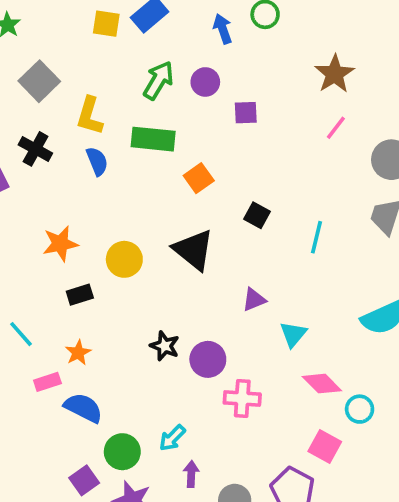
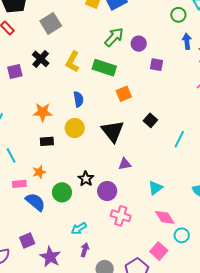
blue arrow: (223, 29) -> (187, 41), moved
yellow L-shape: (90, 116) -> (73, 62), moved
blue semicircle: (97, 161) -> (78, 99), moved
purple triangle: (254, 300) -> (125, 164), moved
green circle: (122, 452) -> (62, 192), moved

